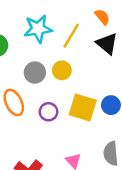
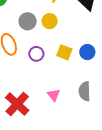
yellow square: (83, 107) -> (64, 52), size x0.7

